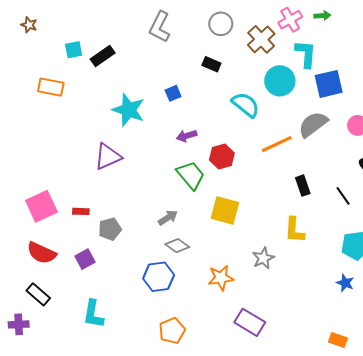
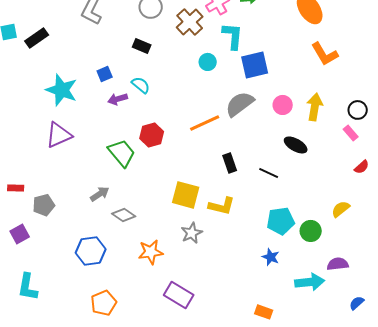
cyan circle: (280, 81) -> (208, 62), size x0.6
cyan semicircle: (246, 105) -> (141, 85), moved, size x0.7
purple arrow: (187, 136) -> (118, 99), moved
purple triangle: (108, 157) -> (59, 135), moved
black line: (343, 196) -> (269, 173), turned -30
yellow square: (225, 210) -> (186, 195), moved
yellow L-shape: (294, 230) -> (222, 206), turned -80
gray diamond: (177, 246) -> (124, 215), moved

